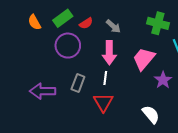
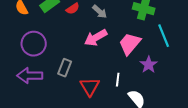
purple circle: (68, 46) -> (34, 44), moved
pink arrow: (109, 53) -> (96, 38), turned 60
white line: (105, 78) -> (118, 80), moved

